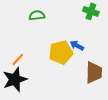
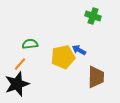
green semicircle: (37, 15) -> (30, 44), moved

